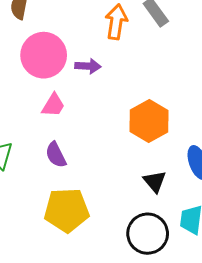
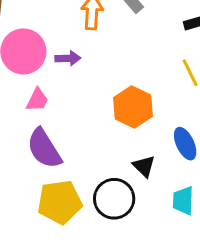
purple semicircle: (56, 155) -> (44, 149), size x1.6
black circle: (148, 234) -> (114, 199), moved

